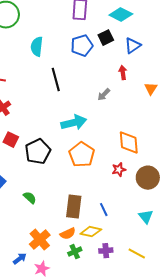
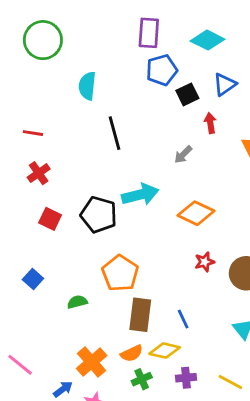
black square: (106, 38) -> (187, 94), moved
blue pentagon: (82, 46) -> (162, 70), moved
orange diamond: (129, 143) -> (196, 213), moved, turned -60
black pentagon: (38, 152) -> (99, 215), moved, turned -30
orange pentagon: (82, 155) -> (120, 273), moved
green semicircle: (30, 198) -> (77, 302), turned -56

